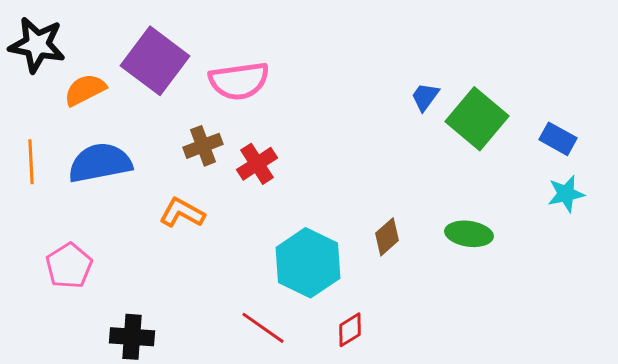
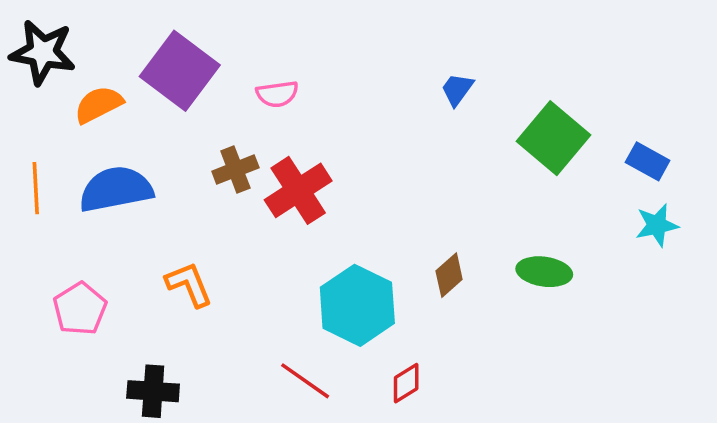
pink semicircle: (239, 81) -> (277, 94), size x0.6
blue trapezoid: (425, 97) -> (457, 89), moved
red cross: (257, 164) -> (298, 190), size x1.4
orange L-shape: (182, 213) -> (189, 284), moved, turned 39

